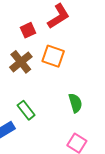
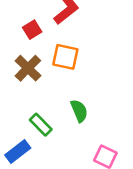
green semicircle: (75, 103) -> (79, 111), moved

